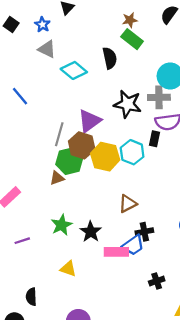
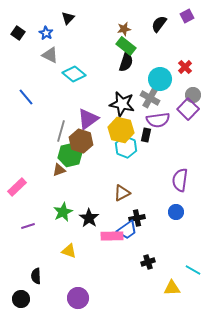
black semicircle: (110, 58) -> (126, 62), moved, turned 30
gray cross: (159, 97) -> (150, 98), turned 30
yellow hexagon: (105, 157) -> (121, 130), moved

